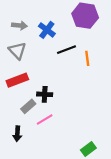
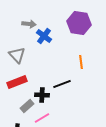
gray arrow: (20, 26) -> (29, 24), moved
black line: (67, 50) -> (62, 84), moved

